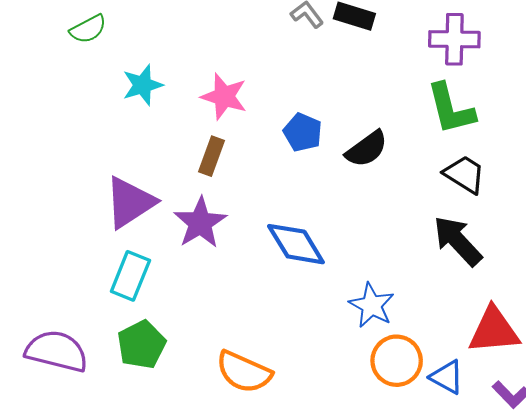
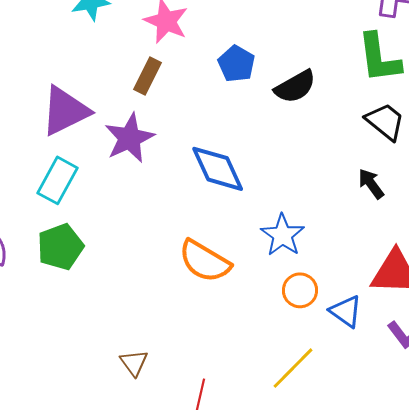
black arrow: (458, 241) -> (371, 184), size x0.6
orange circle: (397, 361) -> (300, 290), size x0.7
orange semicircle: (244, 372) -> (205, 261), moved

